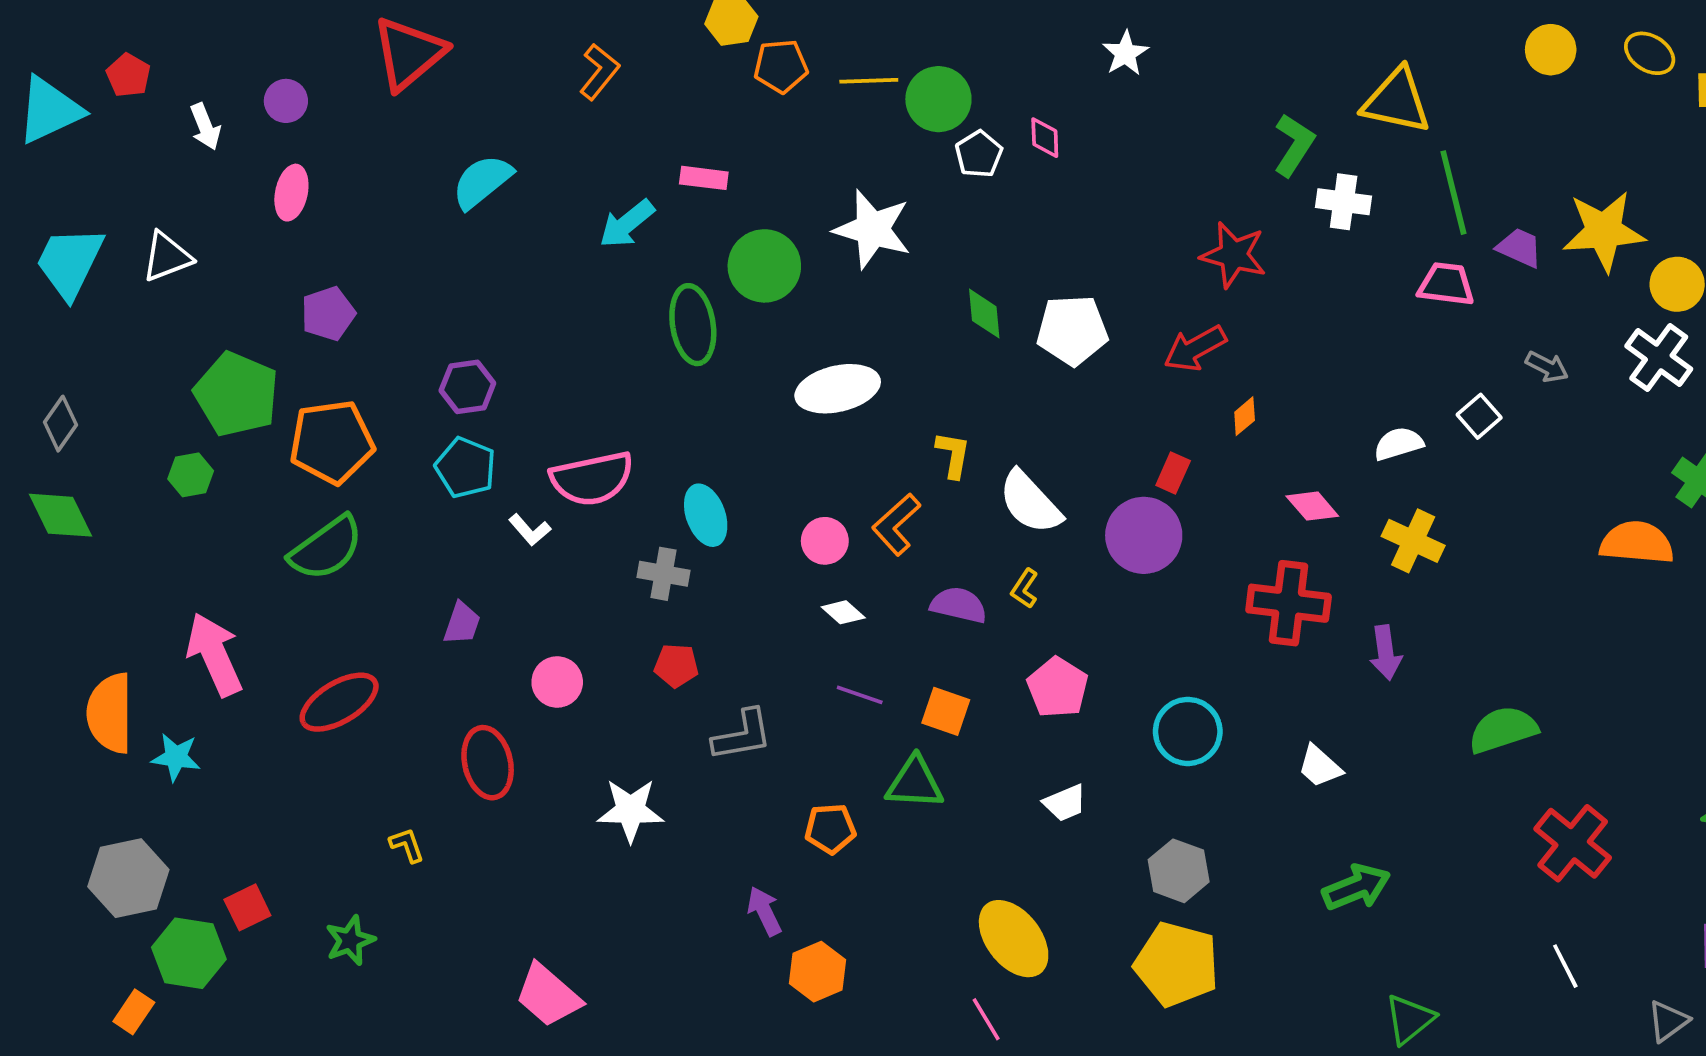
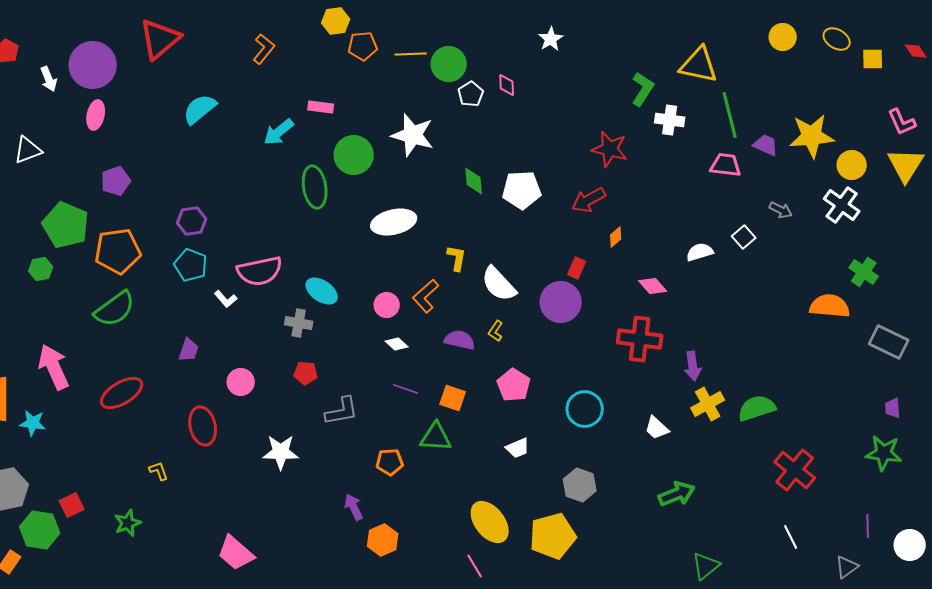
purple circle: (286, 101) -> (93, 65), size x2.0
cyan ellipse: (706, 515) -> (322, 291), turned -36
yellow cross: (1413, 541) -> (708, 404), moved, turned 36
yellow pentagon: (1177, 964) -> (553, 536), moved, turned -30

